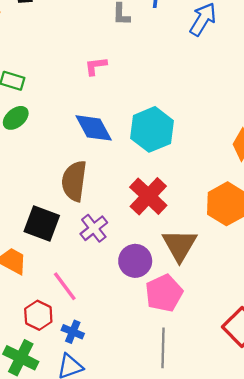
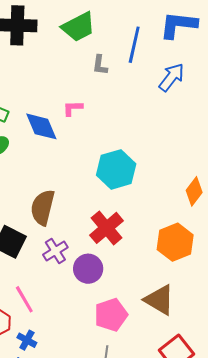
blue diamond: (94, 128) -> (41, 126), moved
brown triangle: (180, 245) -> (159, 300), moved, turned -36
purple circle: (135, 261) -> (88, 269), moved

